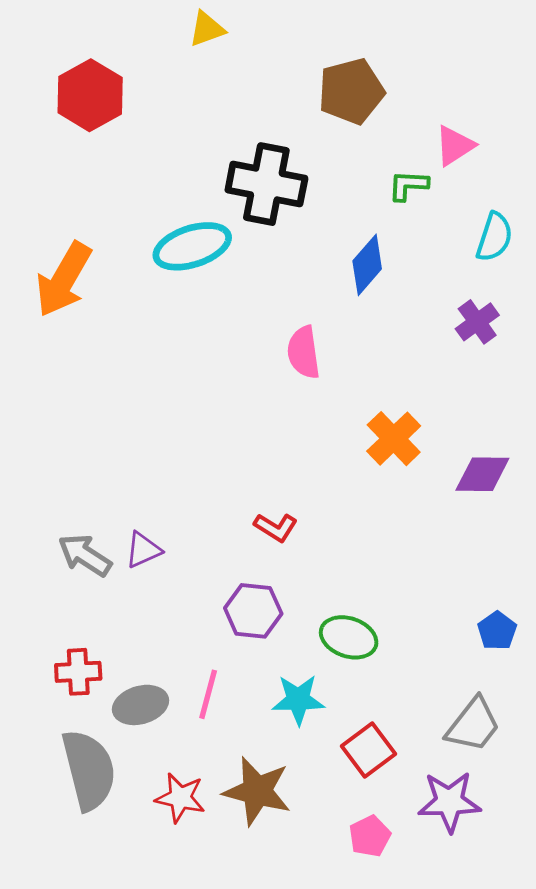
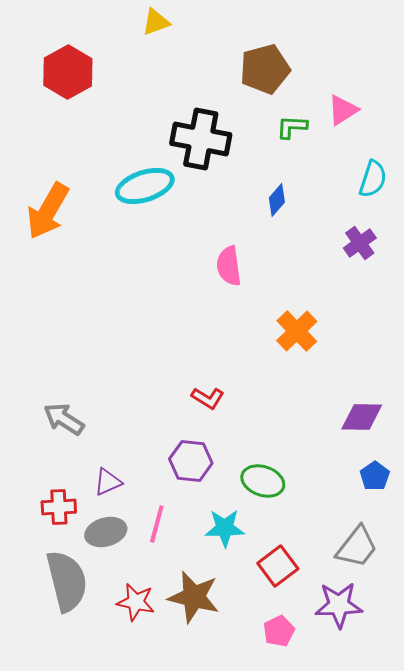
green L-shape: (408, 185) -> (292, 127), moved
blue diamond: (367, 265) -> (277, 200), size x0.7
purple diamond: (482, 474) -> (362, 417), moved
purple triangle: (143, 550) -> (108, 482), moved

